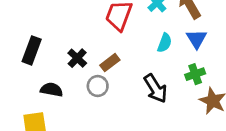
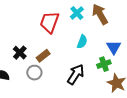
blue triangle: (197, 39) -> (114, 47), moved
black arrow: (156, 88) -> (76, 74), turned -115

